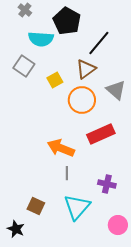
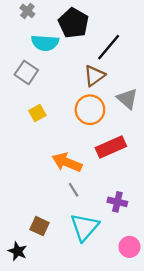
yellow square: (55, 80) -> (37, 113), moved
gray line: (67, 173) -> (74, 190), turned -32

